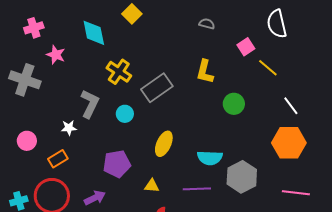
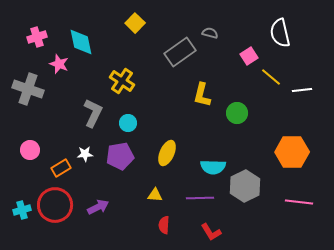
cyan diamond: (94, 33) -> (81, 42), moved
yellow L-shape: (205, 72) -> (202, 95), moved
gray rectangle: (157, 88) -> (180, 52), moved
white line: (291, 106) -> (302, 90), moved, turned -60
white star: (69, 128) -> (85, 154), moved
purple pentagon: (117, 164) -> (120, 156), moved

